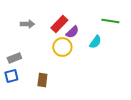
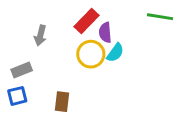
gray arrow: (27, 24) -> (40, 35), moved, turned 104
purple semicircle: (72, 32) -> (105, 33), turned 128
cyan semicircle: (95, 42) -> (115, 53), moved

